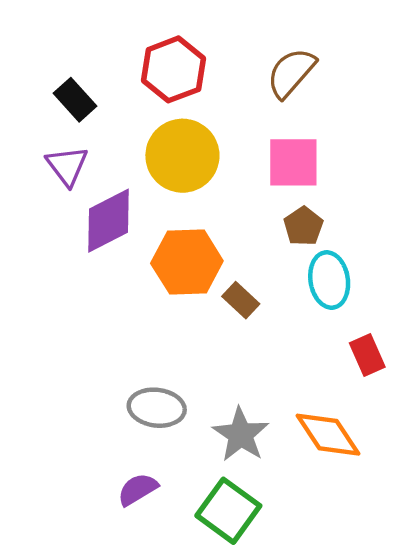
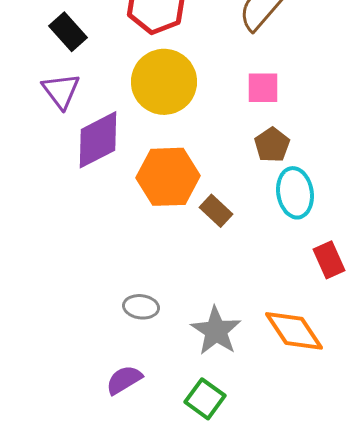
pink square: (293, 162) -> (263, 88), size x0.7
gray ellipse: (157, 408) -> (141, 307), size x0.7
green square: (228, 511) -> (205, 399), size x0.7

